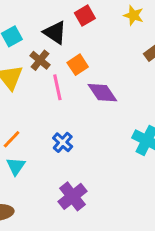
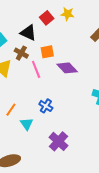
yellow star: (133, 15) -> (67, 14), moved
orange square: (78, 65) -> (47, 52), turned 32
cyan triangle: (16, 166) -> (27, 124), moved

